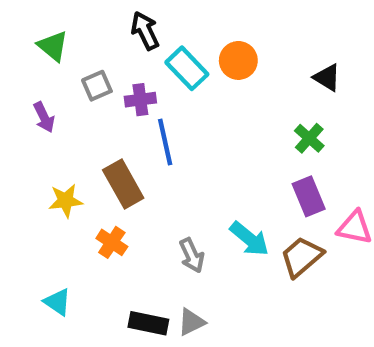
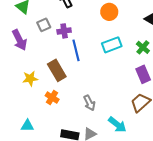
cyan rectangle: (187, 68) -> (112, 45), moved, turned -66
purple arrow: (44, 117) -> (19, 40), size x1.5
cyan arrow: (249, 239) -> (117, 125), moved
cyan triangle: (57, 302) -> (27, 126), turned -32

